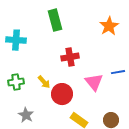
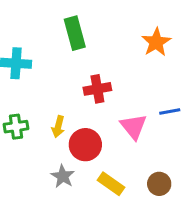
yellow arrow: (44, 82) -> (58, 127), turned 56
gray star: (26, 115) -> (63, 176), moved

